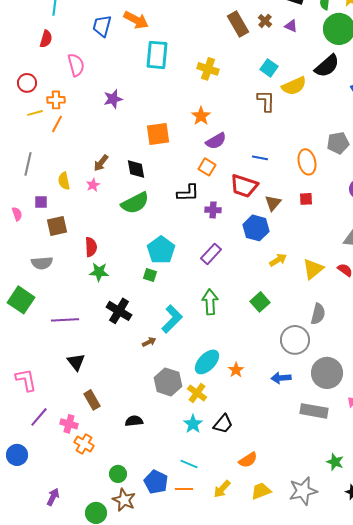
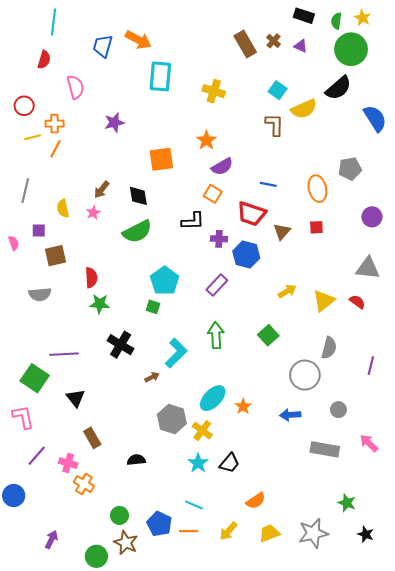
blue hexagon: (256, 228) -> (246, 255), moved
green square: (21, 300) -> (35, 378), moved
gray circle: (327, 373) -> (338, 410), size x0.5

